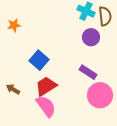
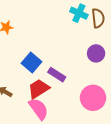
purple circle: (91, 37) -> (96, 53), moved
purple rectangle: (88, 72) -> (57, 75), moved

